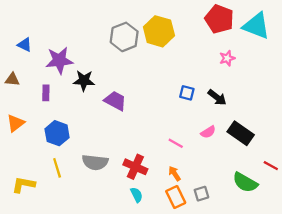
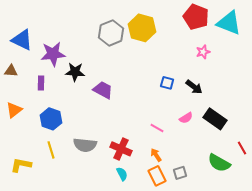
blue triangle: (25, 45) -> (22, 40), size x1.6
red line: (271, 166) -> (242, 148), turned 32

